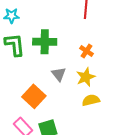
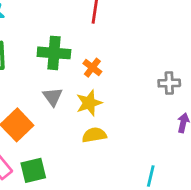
green cross: (45, 42) -> (54, 53), moved

